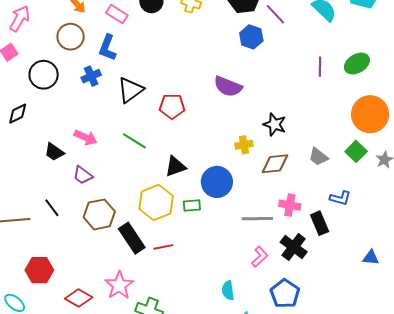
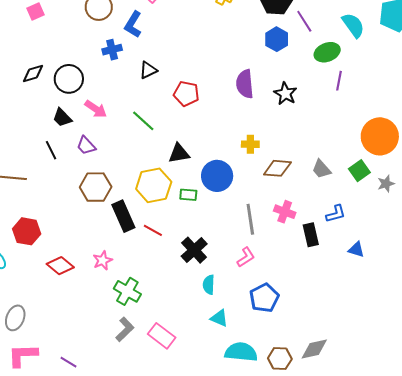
green ellipse: (357, 64) -> (327, 52), moved
black circle: (44, 75) -> (69, 79), moved
purple semicircle: (228, 86) -> (245, 84), turned 52
black triangle: (130, 90) -> (148, 70), size x0.7
black star: (275, 124) -> (285, 94), moved
blue L-shape: (340, 198) -> (336, 214), turned -40
black line: (52, 208) -> (51, 150), moved
gray line: (257, 219) -> (250, 219), turned 72
red line: (163, 247) -> (153, 230), turned 30
black cross: (294, 247) -> (194, 250), moved
blue triangle: (371, 257) -> (356, 250), moved
pink star: (119, 285) -> (103, 260), size x0.7

